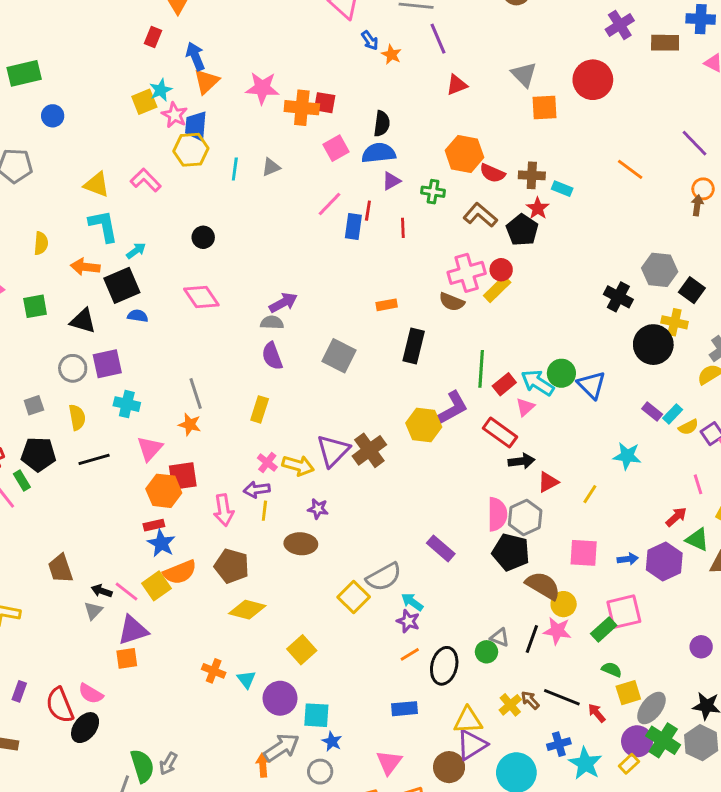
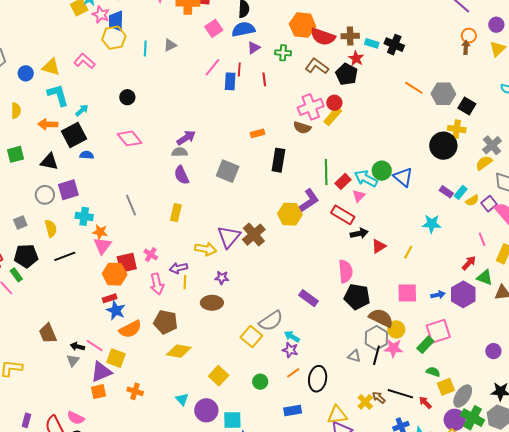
blue circle: (53, 116) -> (26, 73), moved
orange line: (630, 169) -> (414, 88), moved
red semicircle: (492, 173) -> (323, 37), size x1.4
black cross: (618, 297) -> (394, 45), moved
orange star: (190, 425) -> (100, 232), moved
pink cross: (267, 462) -> (151, 255), moved
gray hexagon: (525, 517) -> (376, 338), moved
yellow square: (156, 586) -> (116, 358), moved, turned -30
green circle: (487, 652) -> (260, 382), moved
orange cross: (214, 671) -> (135, 391), moved

